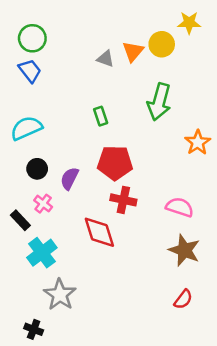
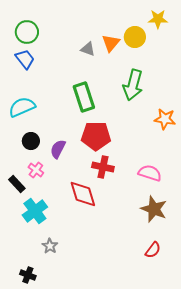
green rectangle: (101, 116) -> (84, 97), size x1.8
orange star: (198, 142) -> (165, 119), turned -30
gray star: (60, 295) -> (50, 246), size x0.6

